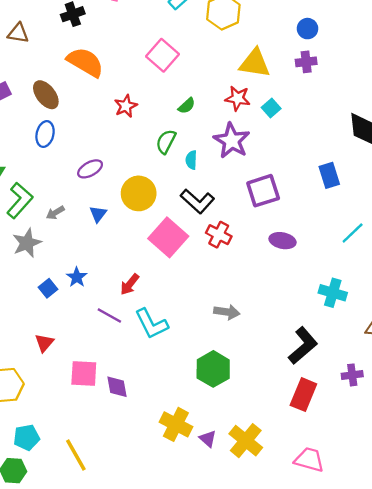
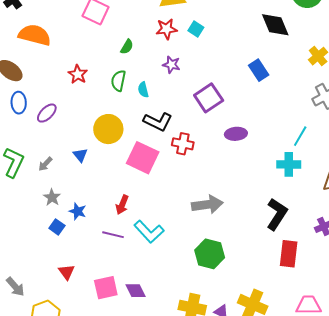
red star: (126, 106) -> (78, 74), moved
purple star: (232, 141) -> (171, 65), size x0.6
purple ellipse: (90, 169) -> (47, 113), moved
cyan line: (353, 233) -> (300, 136), moved
gray star: (27, 243) -> (52, 197), moved, size x0.7
gray arrow: (227, 312) -> (207, 205), size x1.4

